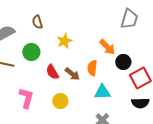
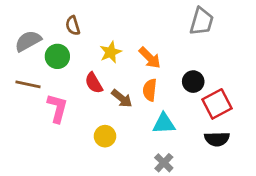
orange arrow: (107, 47) -> (150, 58), moved
green circle: (31, 52) -> (57, 56), moved
red semicircle: (52, 72) -> (94, 83), moved
pink L-shape: (26, 98) -> (57, 108), moved

